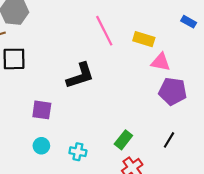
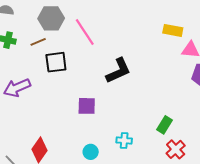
pink line: (104, 31) -> (85, 32), moved
cyan circle: (41, 146) -> (91, 152), moved

